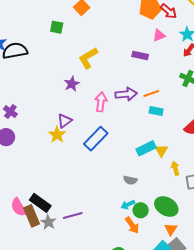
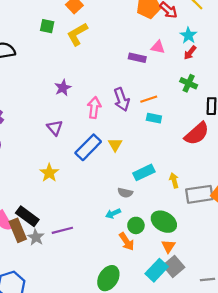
pink triangle: (159, 35) -> (158, 47), moved, turned 32
yellow L-shape: (88, 58) -> (77, 34), moved
purple arrow: (126, 94) -> (122, 99), turned 75
purple triangle: (65, 121) -> (55, 128), turned -35
yellow star: (57, 135) -> (49, 173), moved
cyan rectangle: (146, 148) -> (144, 172), moved
yellow triangle: (161, 151) -> (115, 145), moved
cyan arrow: (128, 205) -> (113, 213), moved

